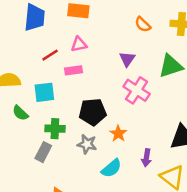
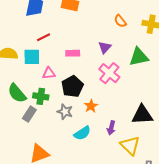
pink triangle: (79, 44) -> (49, 73), moved
pink rectangle: (73, 70) -> (73, 53), moved
cyan square: (44, 92) -> (32, 57), moved
black pentagon: (93, 112) -> (72, 86), turned -30
green semicircle: (20, 113) -> (17, 93), moved, size x1.5

